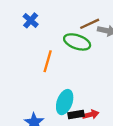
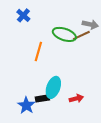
brown line: (90, 24) -> (81, 35), moved
black rectangle: (76, 115) -> (42, 98), moved

